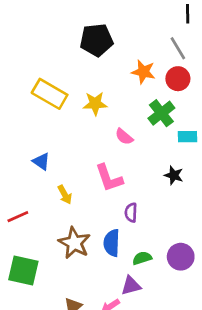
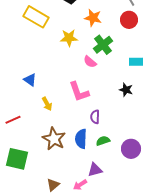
orange star: (143, 72) -> (93, 18), moved
yellow rectangle: (50, 94) -> (36, 17), moved
green cross: (161, 113) -> (103, 45), moved
green semicircle: (142, 258) -> (103, 141), moved

